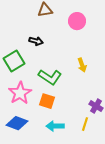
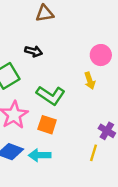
pink circle: (77, 21) -> (101, 55), moved
cyan arrow: (55, 126) -> (40, 155), moved

